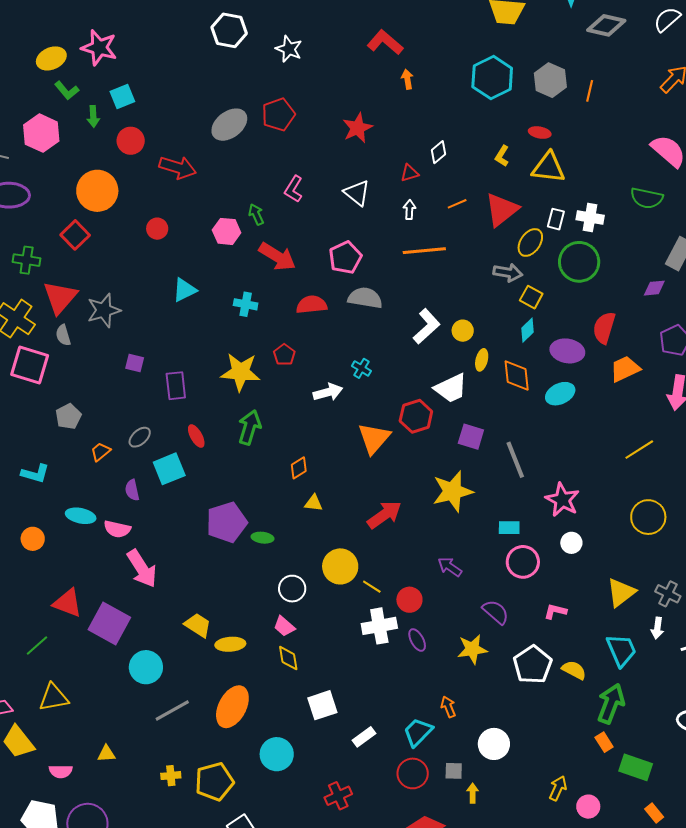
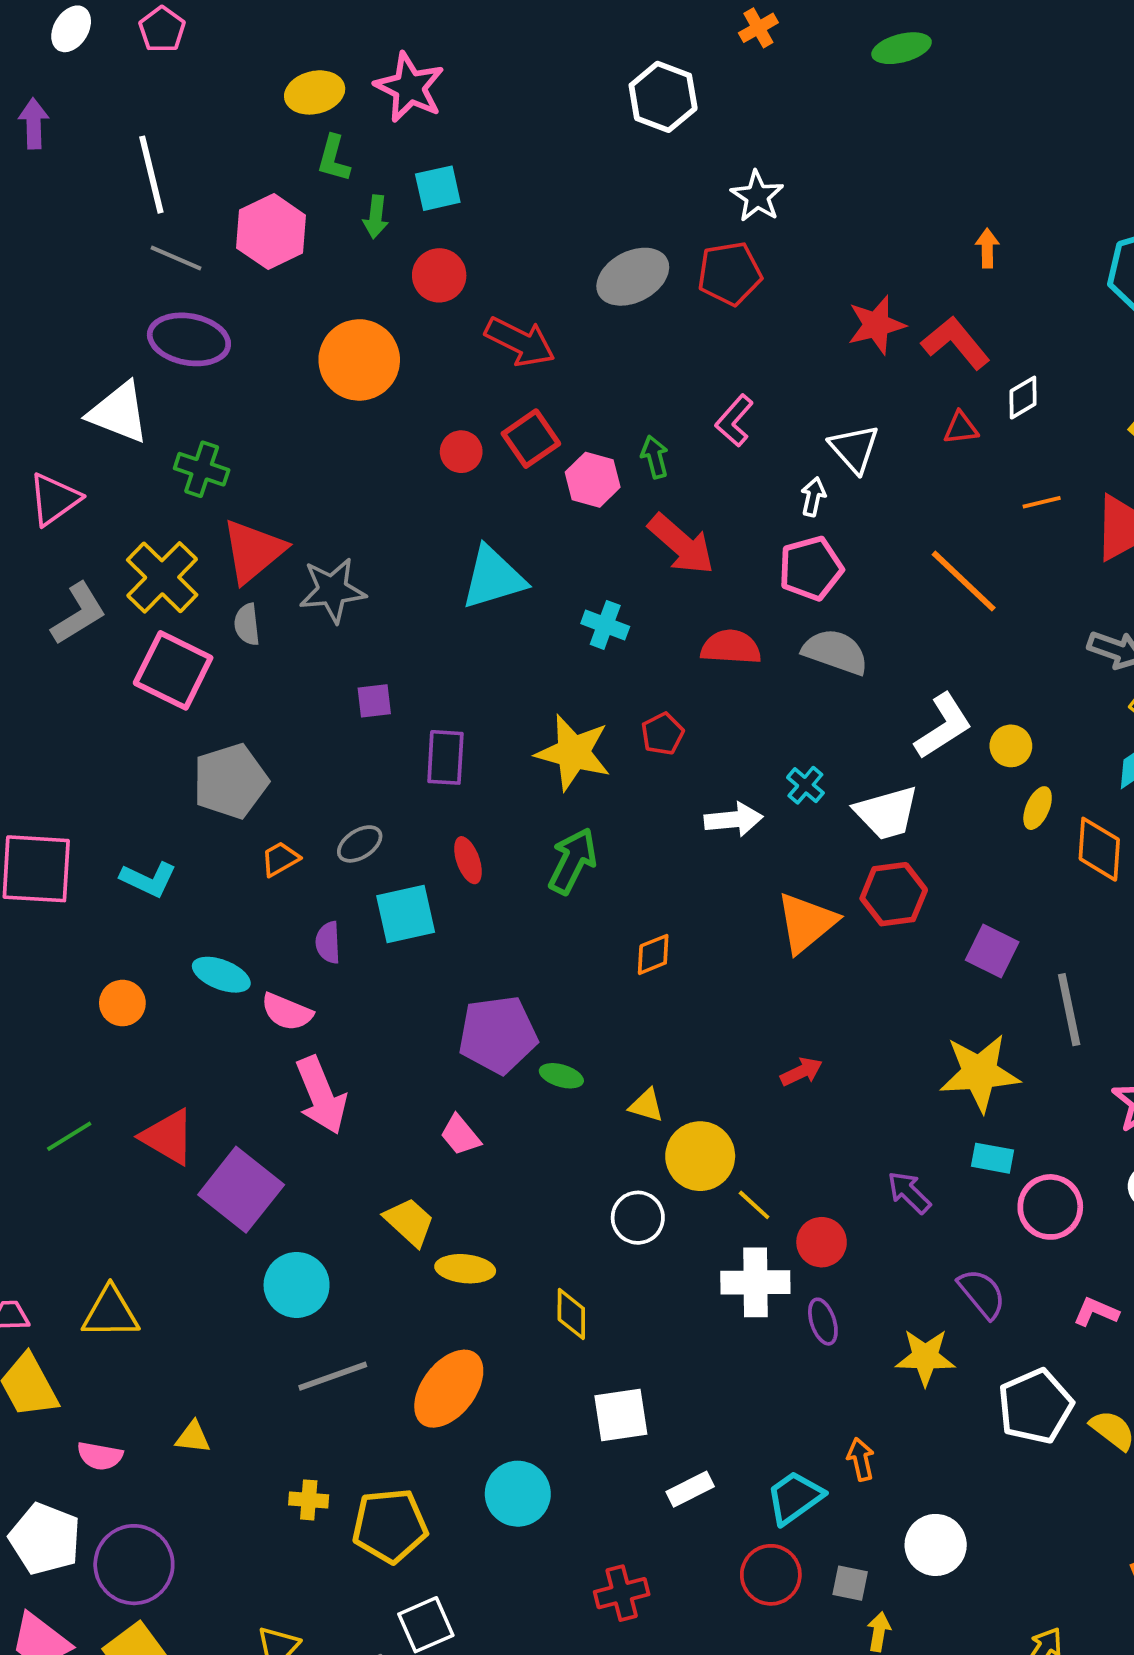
red L-shape: (385, 42) -> (956, 343), moved
white star: (289, 49) -> (757, 196), moved
green L-shape: (67, 90) -> (333, 158), turned 45
white arrow: (409, 210) -> (813, 497), moved
red square: (75, 235) -> (531, 439), moved
orange line: (424, 251) -> (964, 581), turned 39
cyan triangle: (184, 290) -> (493, 578), size x1.4
purple square: (135, 363) -> (374, 701), turned -30
white trapezoid: (451, 388) -> (887, 813), moved
gray pentagon: (68, 416) -> (230, 781), size x1.5
yellow star: (453, 491) -> (980, 1073), moved
yellow triangle: (314, 503) -> (646, 1105), moved
red arrow: (384, 515) -> (801, 1072), size x0.6
cyan rectangle: (509, 528) -> (993, 1158), moved
white circle: (292, 589) -> (638, 1218), moved
pink trapezoid: (284, 626) -> (460, 1135), moved
green line: (37, 646) -> (69, 1136), moved

